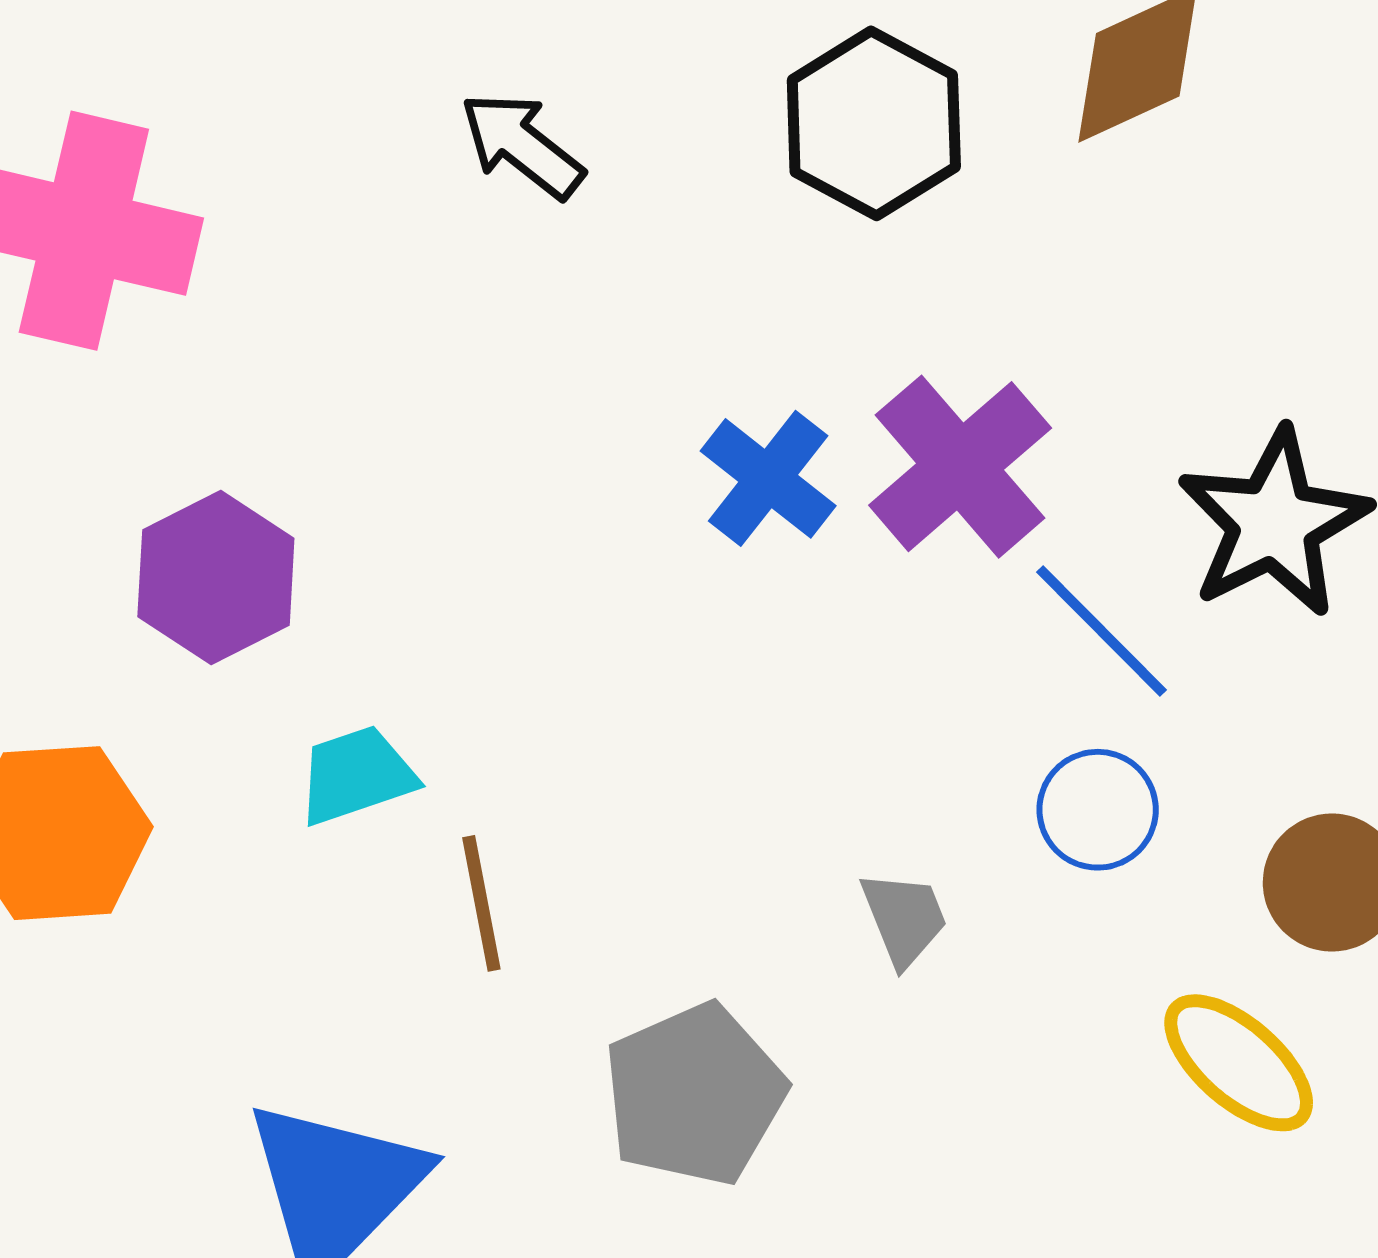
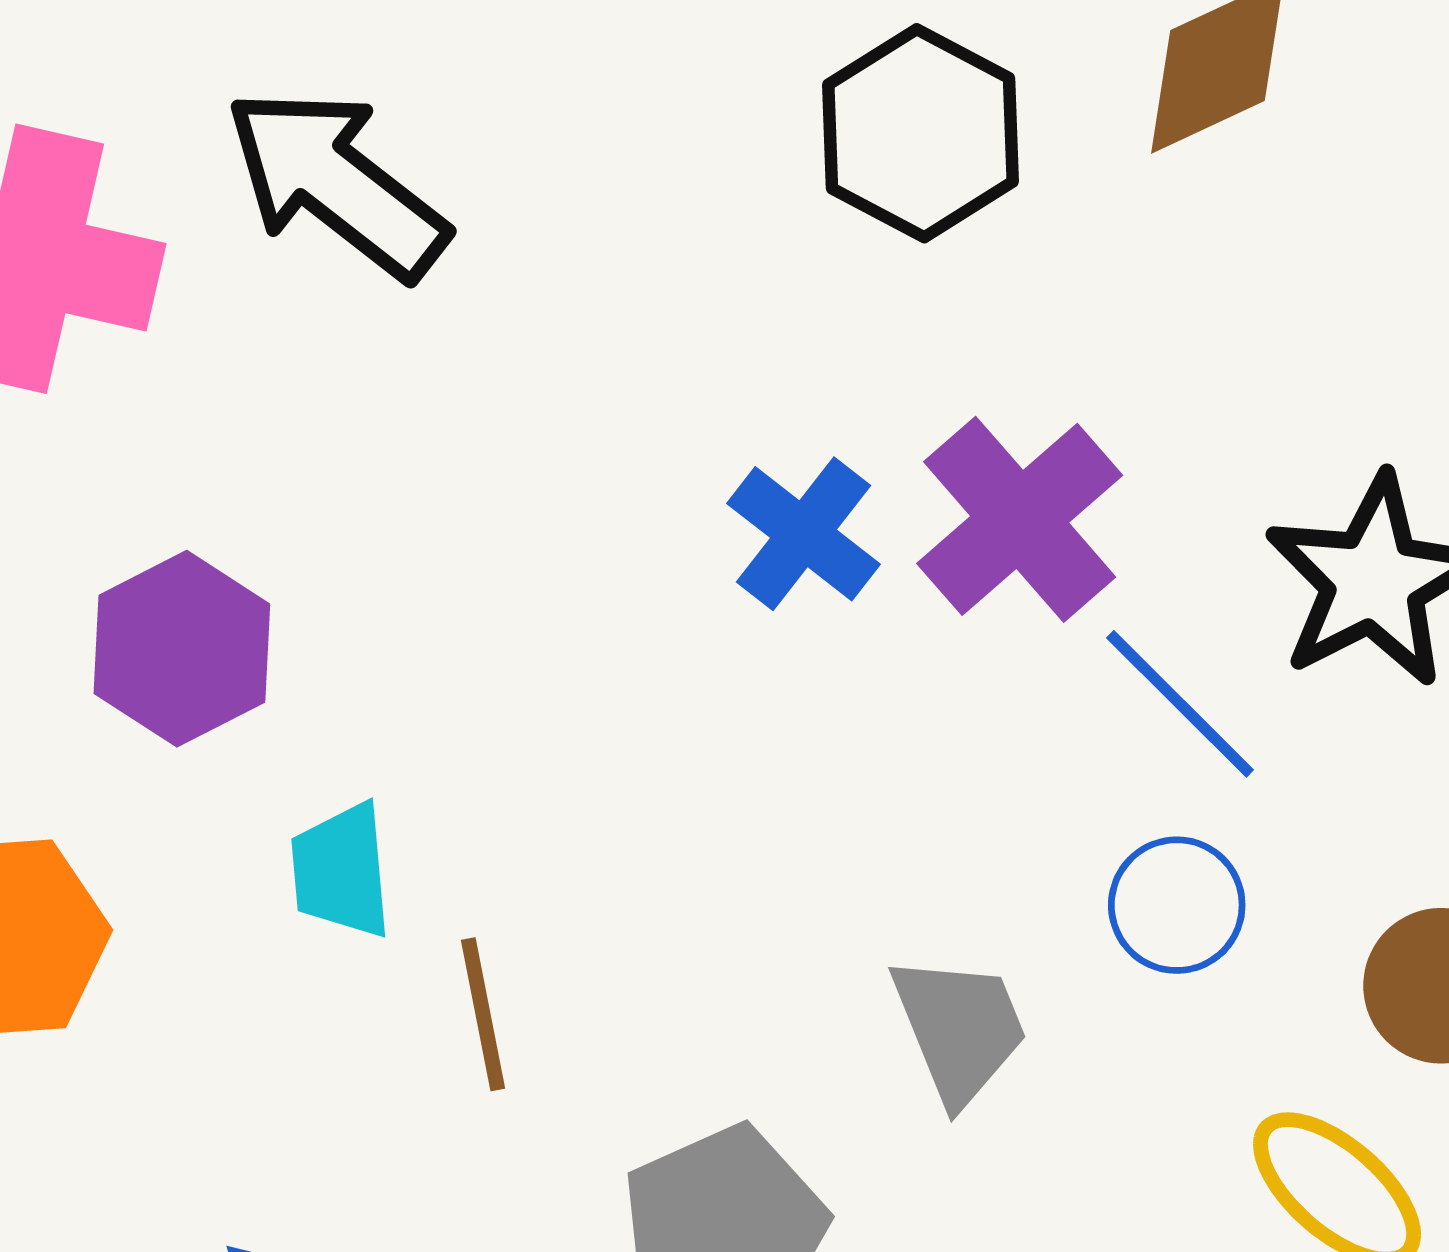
black arrow: (522, 145) -> (336, 183), moved, size x1.6
cyan trapezoid: (356, 775) -> (341, 871), turned -76
gray trapezoid: (904, 918) -> (959, 1029), size x1.4

